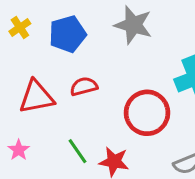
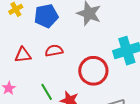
red triangle: (36, 97) -> (23, 55), size x0.7

